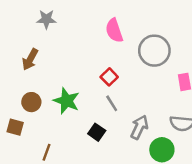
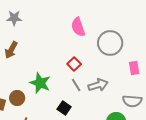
gray star: (46, 19) -> (14, 18), moved
brown circle: (31, 102) -> (17, 98), moved
gray arrow: (139, 127) -> (98, 85), moved, turned 48

